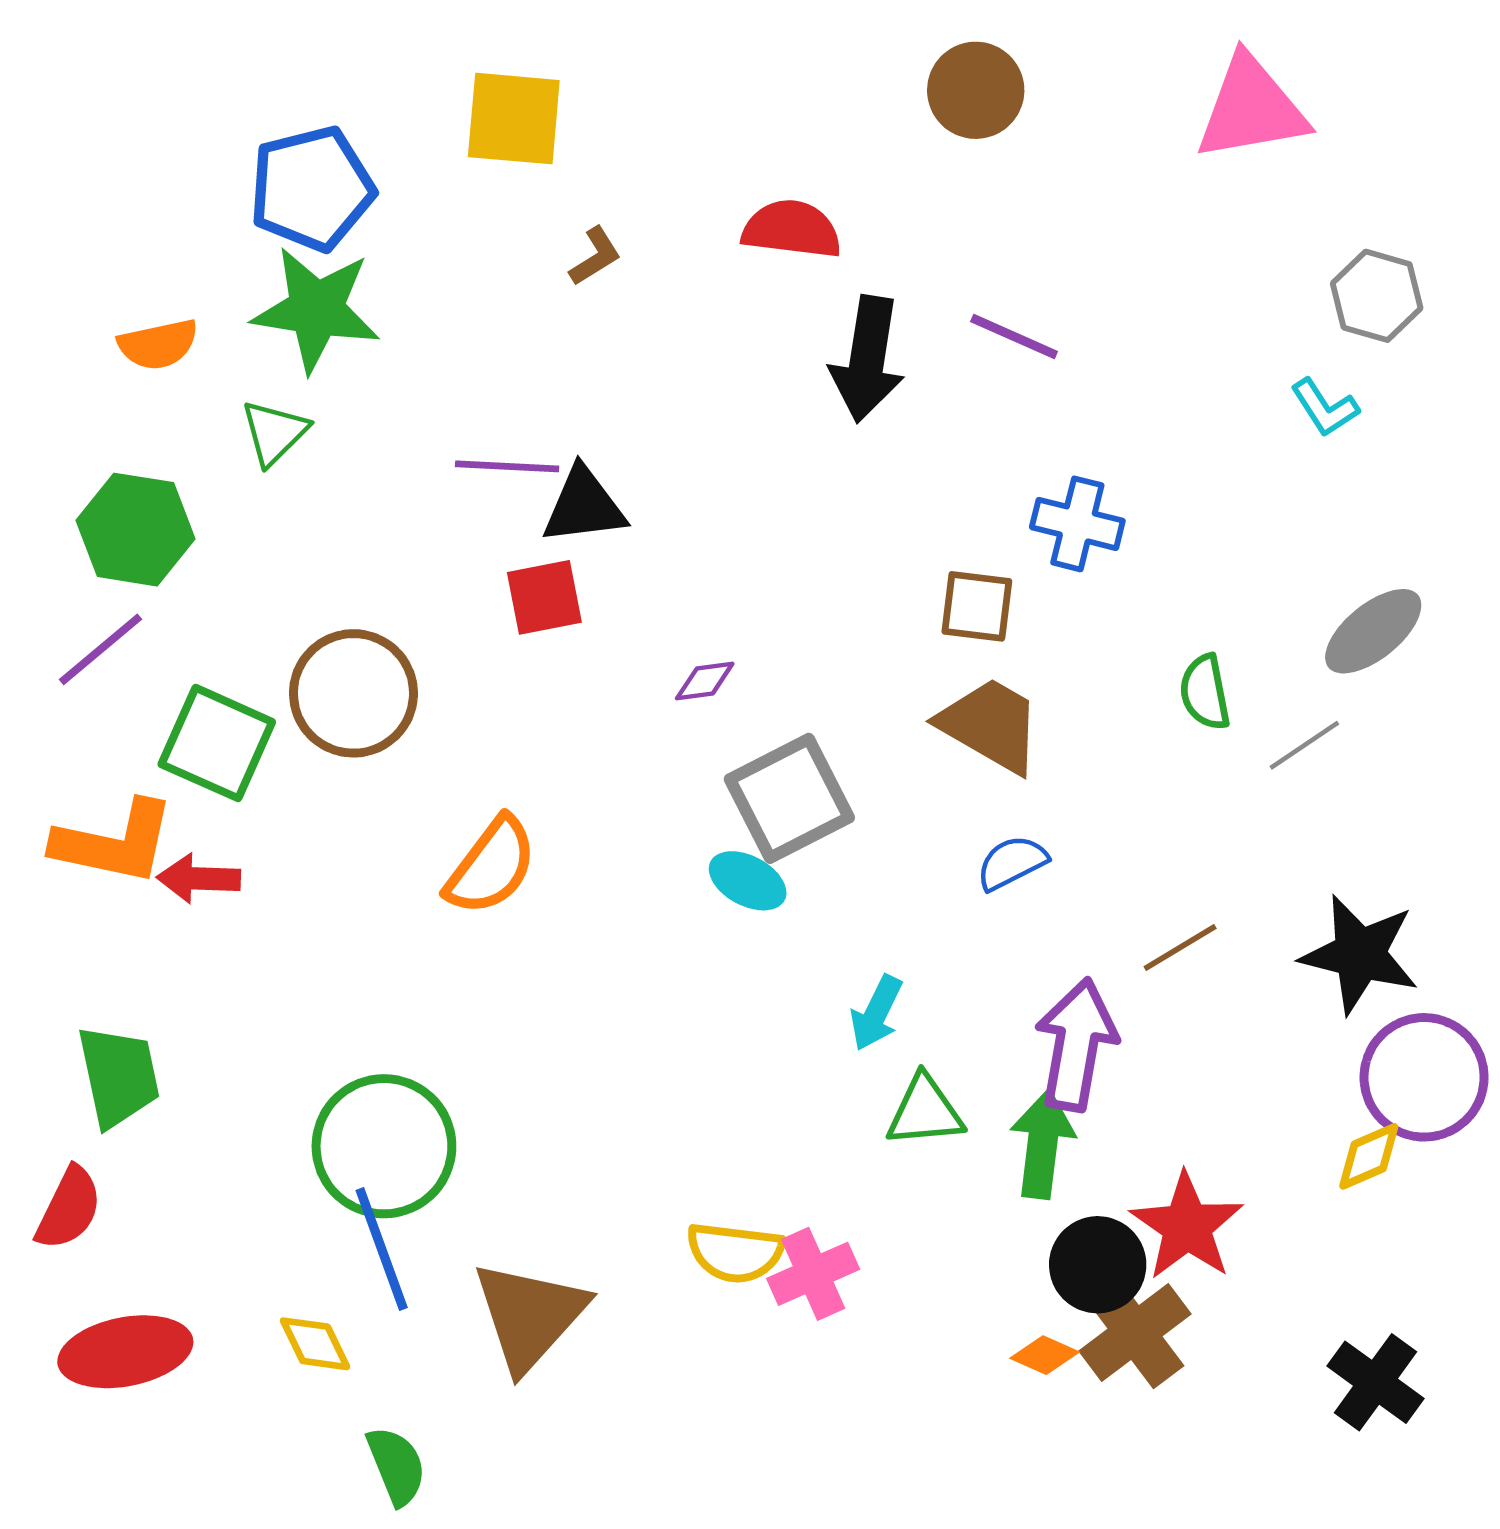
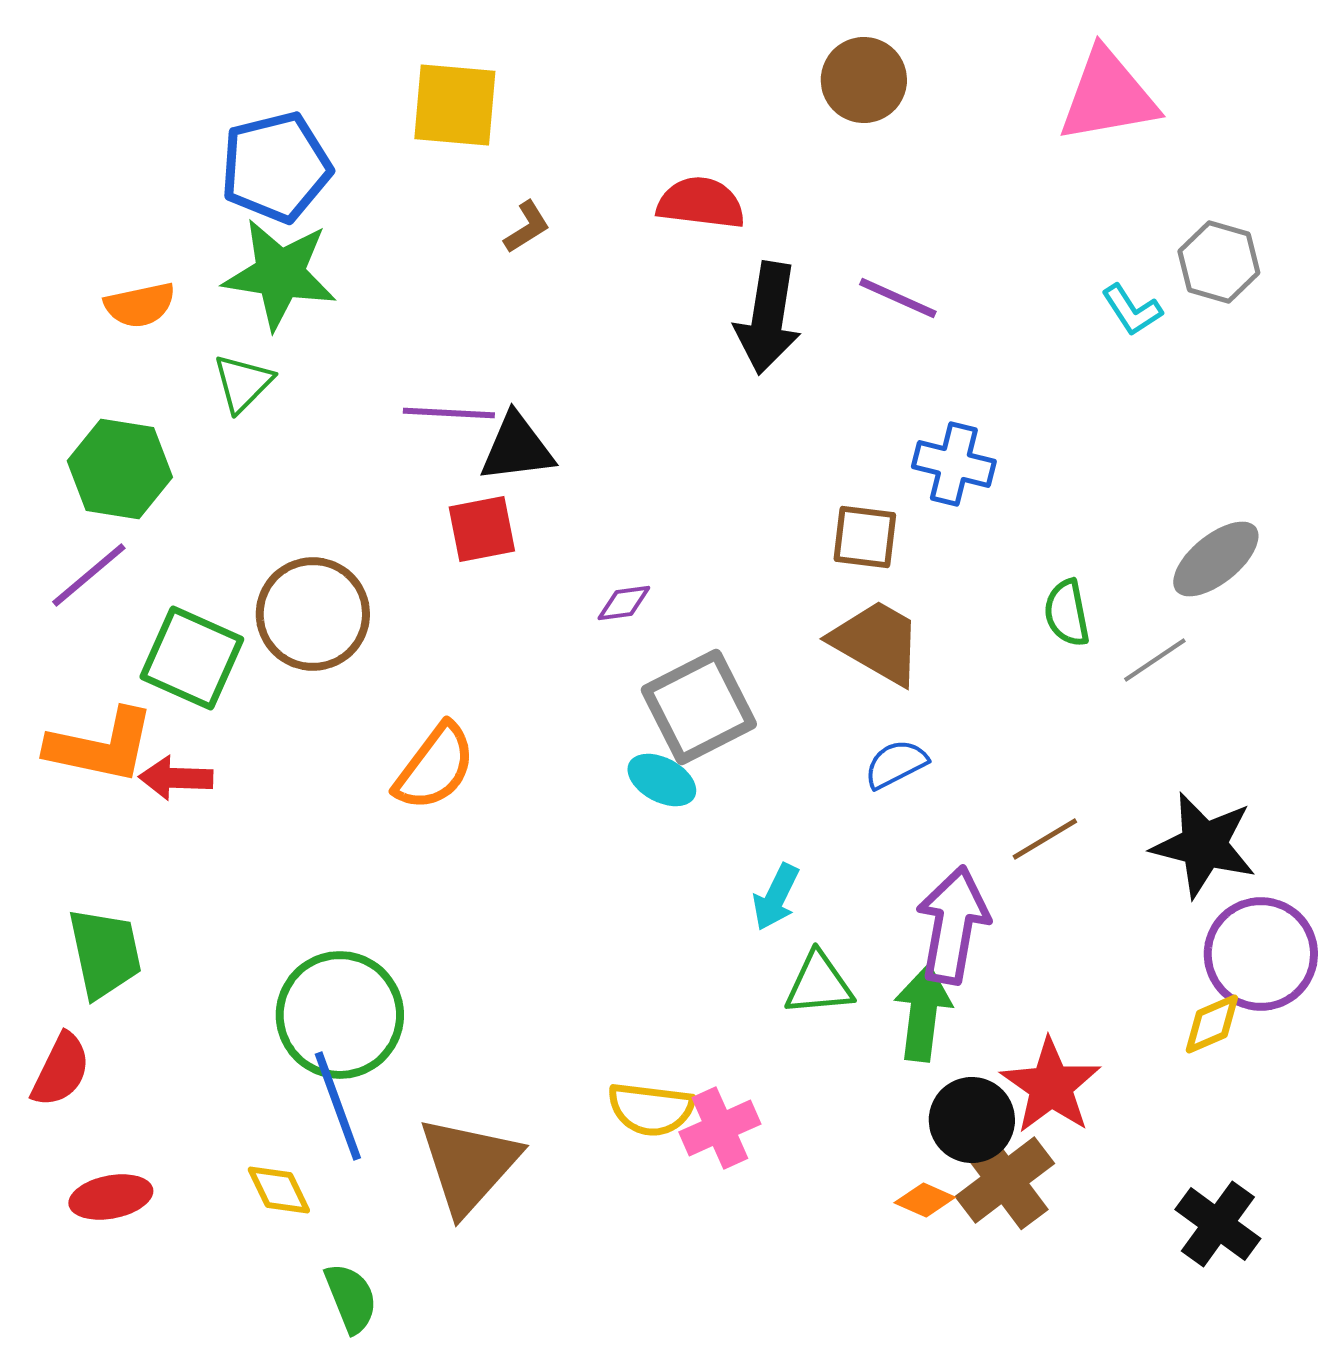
cyan L-shape: (1325, 408) -> (1132, 310), moved
red ellipse: (125, 1352) -> (111, 1197), size x0.7

